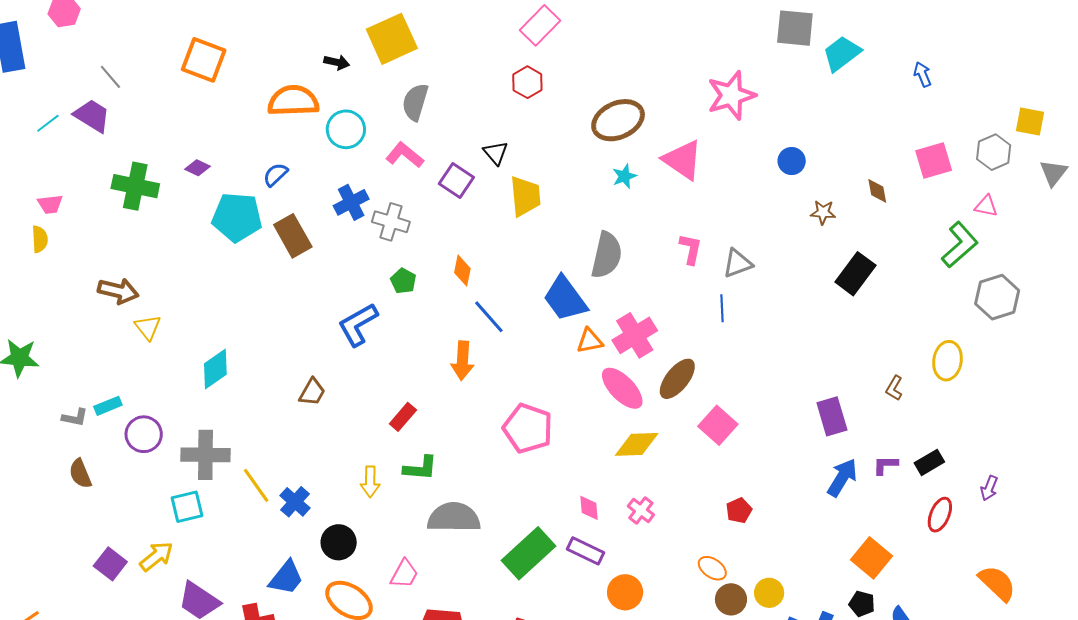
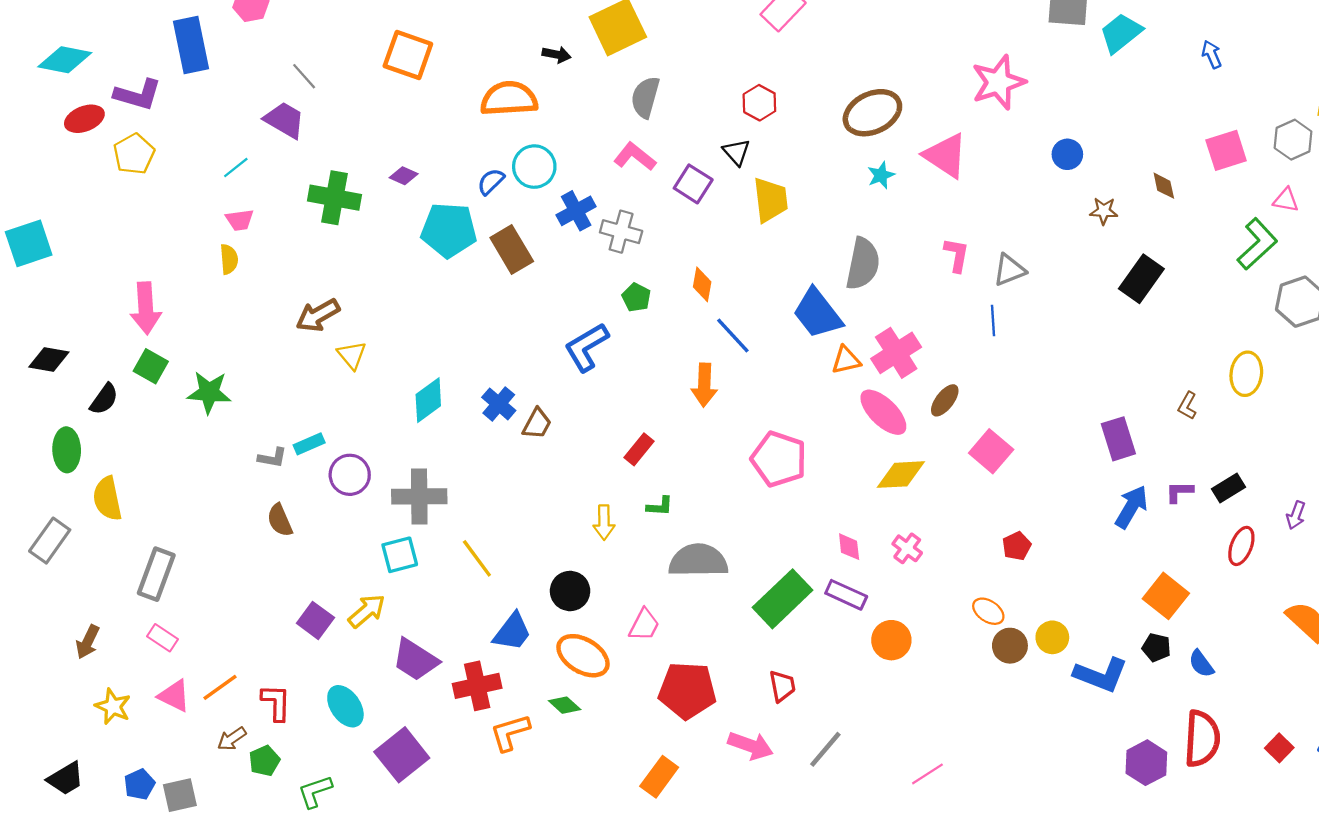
red hexagon: (527, 82) -> (759, 103), moved
cyan line: (48, 123) -> (236, 167), moved
cyan circle: (346, 129) -> (534, 167), moved
brown arrow: (118, 291) -> (318, 315), turned 138
brown ellipse: (677, 379) -> (945, 400), size x0.7
green L-shape: (420, 468) -> (660, 506), size x0.7
yellow line: (256, 485) -> (477, 558), moved
blue cross: (295, 502) -> (499, 404), moved

